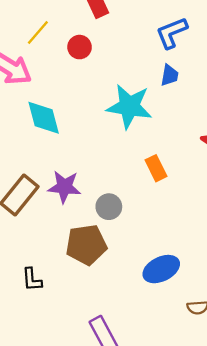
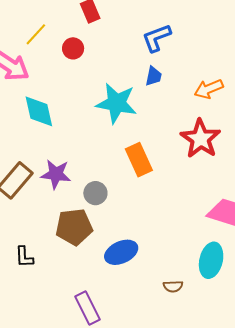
orange rectangle: (156, 168) -> (139, 160), size x1.4
blue ellipse: (161, 269) -> (121, 252), moved

